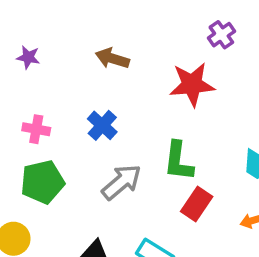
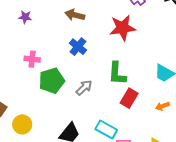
blue cross: (102, 125) -> (78, 47), moved
green pentagon: (42, 182) -> (52, 81), moved
gray arrow: (121, 182) -> (84, 88), size x0.7

